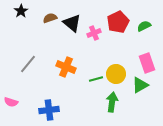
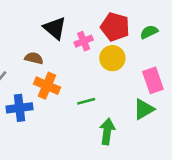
brown semicircle: (50, 18) -> (34, 58), moved, turned 32
red pentagon: (118, 22) -> (115, 27), turned -30
yellow circle: (116, 74) -> (112, 58), moved
blue cross: (49, 110) -> (20, 108), moved

